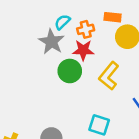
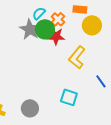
orange cross: (86, 29) -> (58, 19), turned -32
green circle: (70, 71) -> (45, 29), moved

